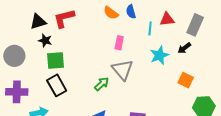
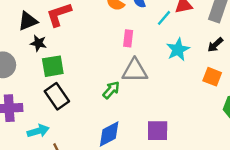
cyan line: (150, 28) -> (164, 18), turned 40
black arrow: (184, 48) -> (215, 45), moved
gray triangle: (123, 70) -> (135, 71), turned -45

